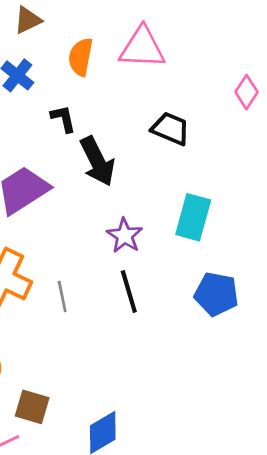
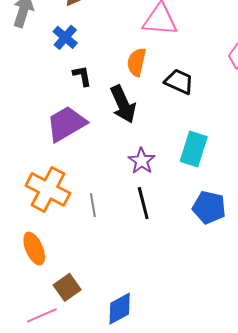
orange semicircle: (81, 57) -> (136, 62), moved
black L-shape: (63, 119) -> (82, 76), moved
brown square: (32, 407) -> (67, 287), turned 36

